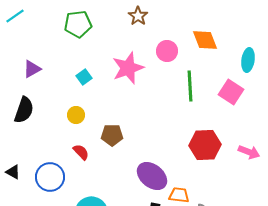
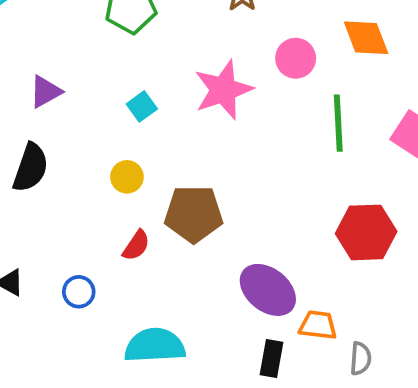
brown pentagon: (112, 135) -> (194, 214), size x1.4
red semicircle: (81, 152) -> (136, 245), turned 78
blue circle: (50, 177) -> (79, 292), size x0.6

